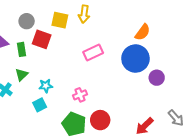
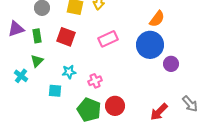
red square: (42, 39) -> (66, 37), moved
cyan star: (46, 86) -> (69, 72), moved
cyan square: (40, 105) -> (55, 91), turned 32

